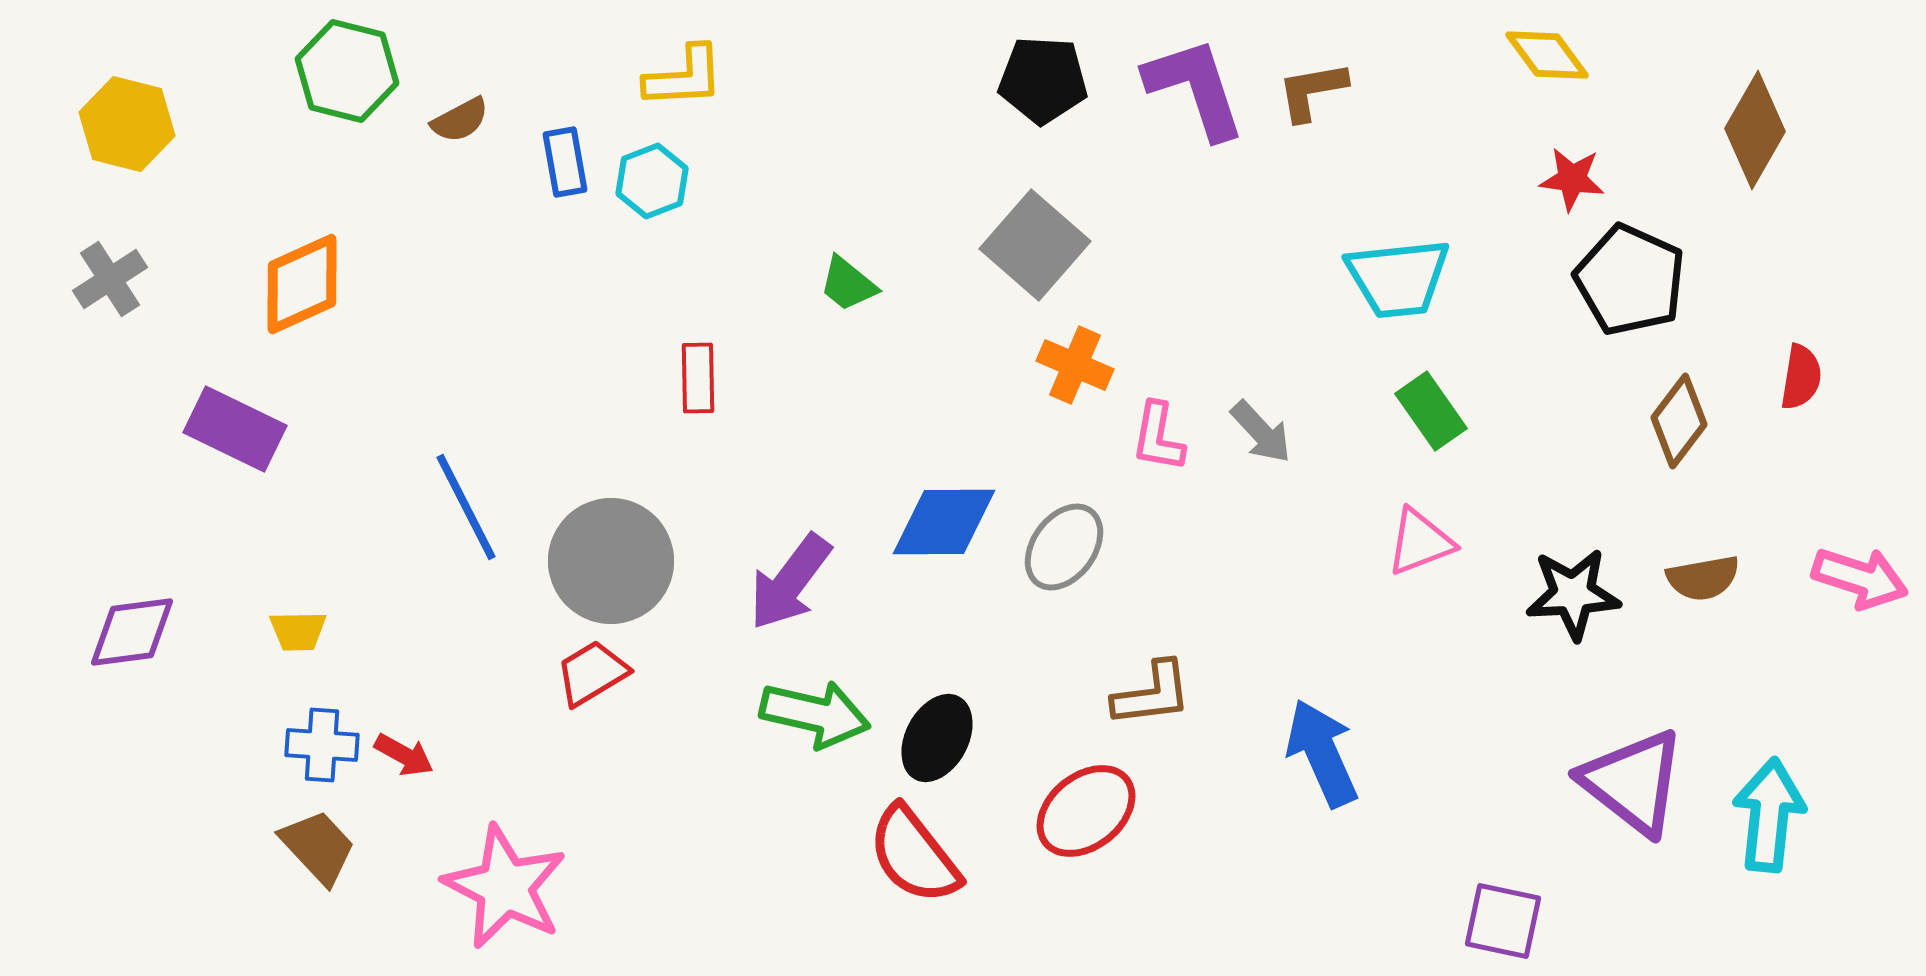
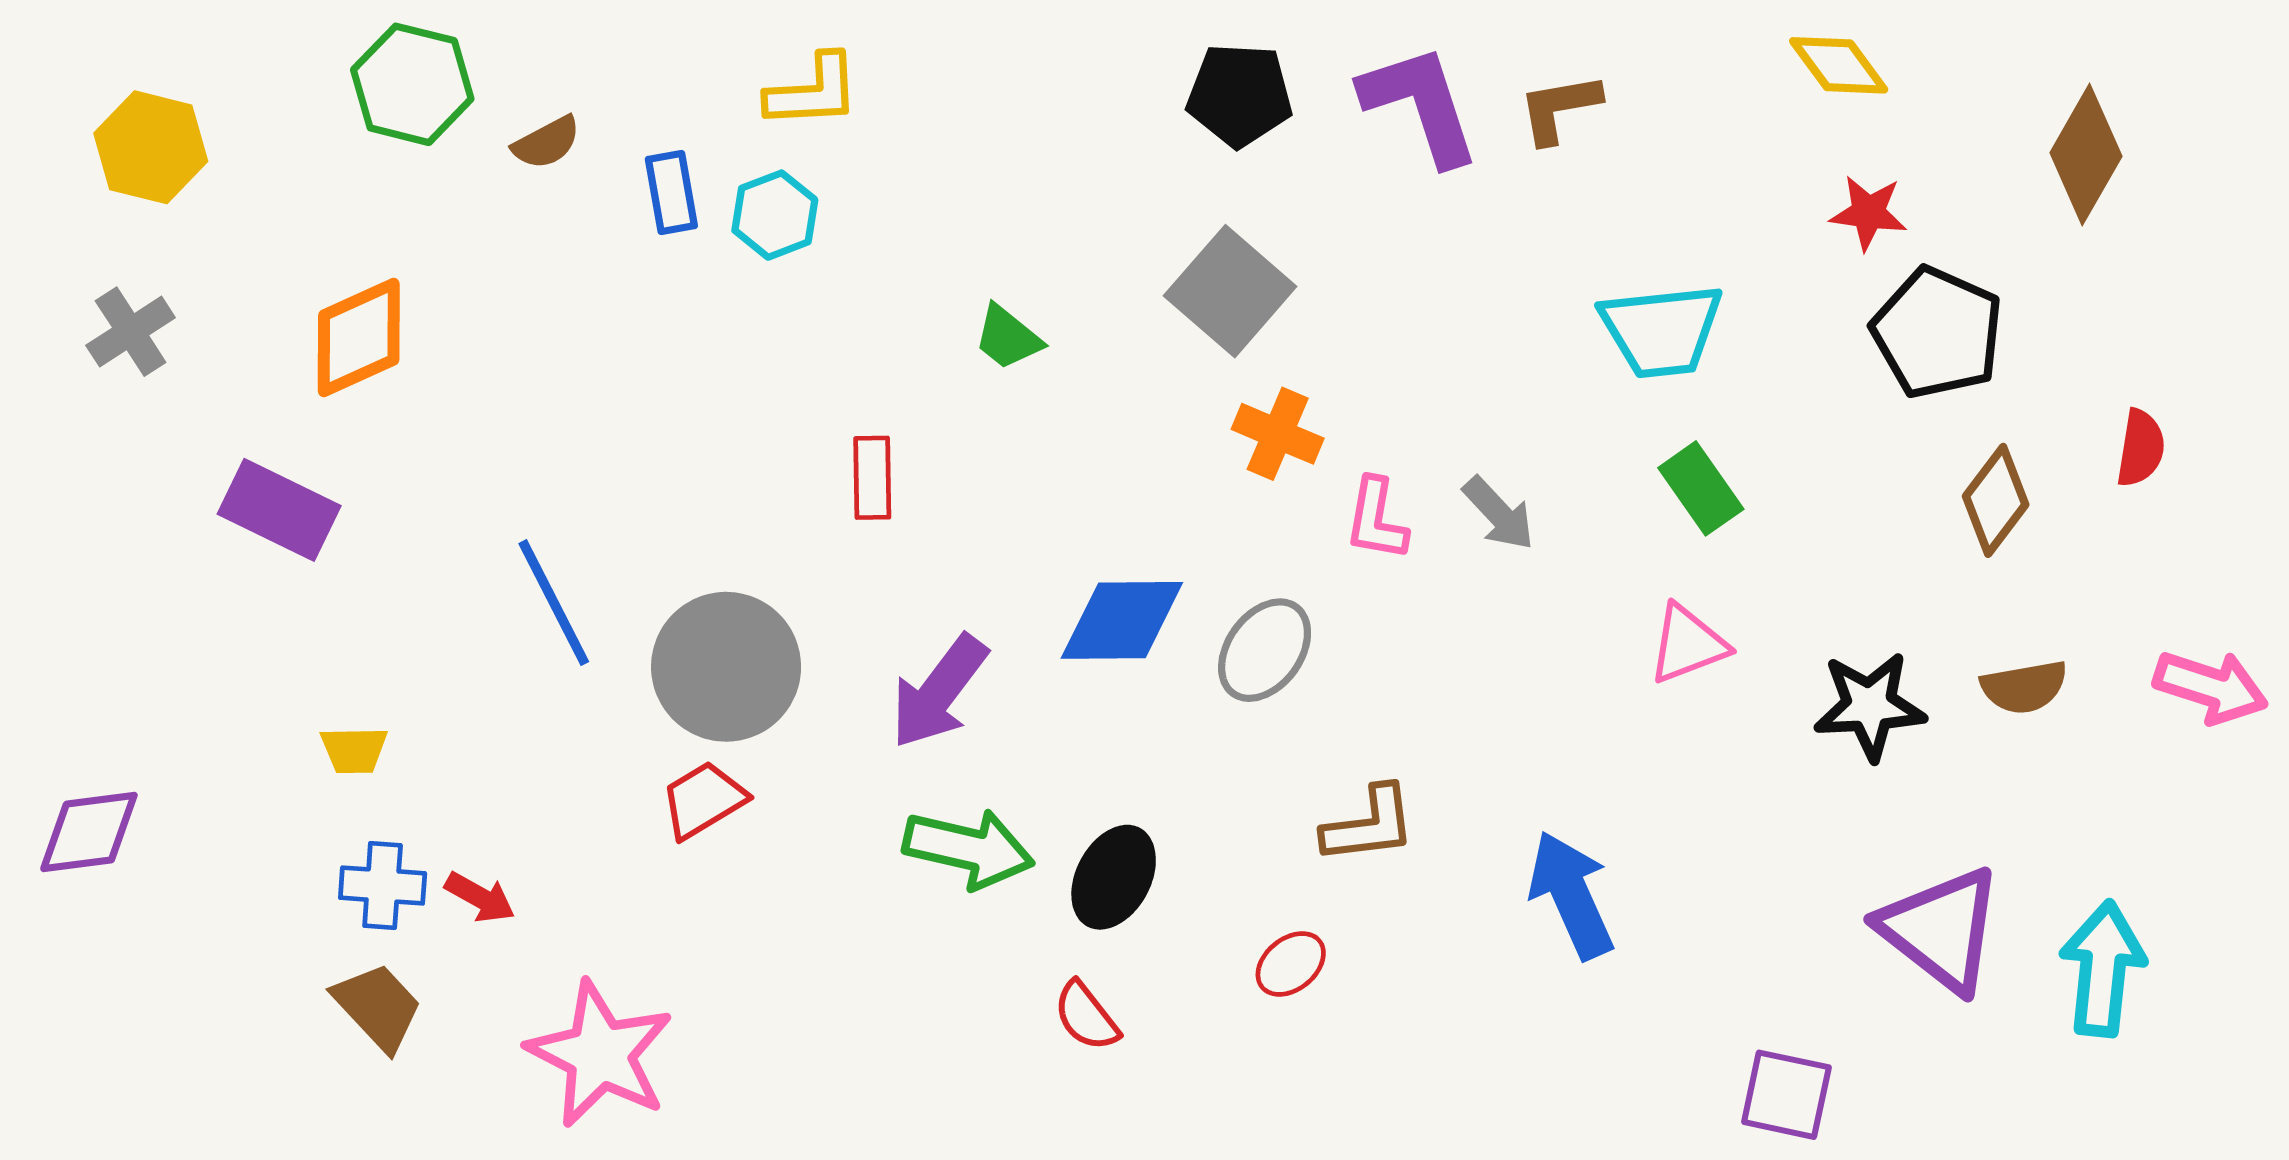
red rectangle: (698, 378) -> (872, 478), moved
purple diamond: (132, 632) -> (89, 832), moved
red ellipse: (1086, 811) -> (1291, 964), size x0.6
red semicircle: (914, 855) -> (1086, 1016), size x0.6

